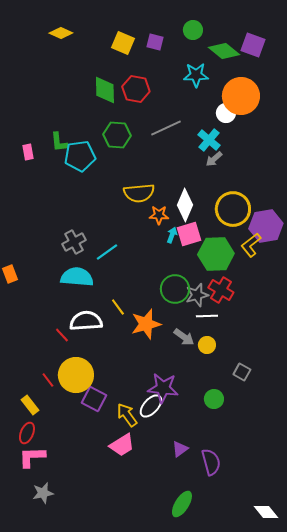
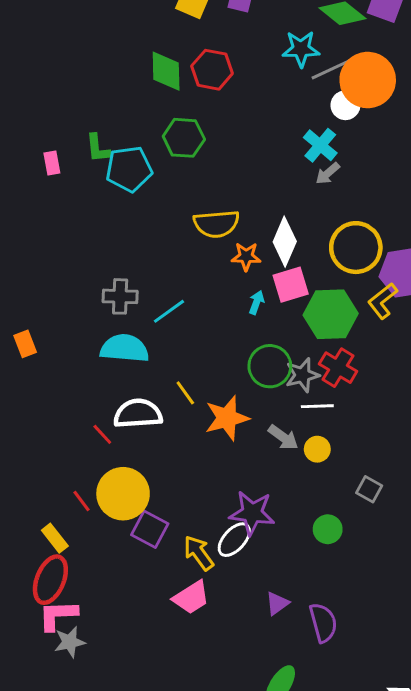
gray line: (166, 128) -> (334, 68), moved
cyan arrow: (172, 235) -> (256, 302), moved
gray cross: (74, 242) -> (120, 296), turned 30
red ellipse: (27, 433) -> (50, 580), size x1.5
gray star: (43, 493) -> (70, 642), moved

